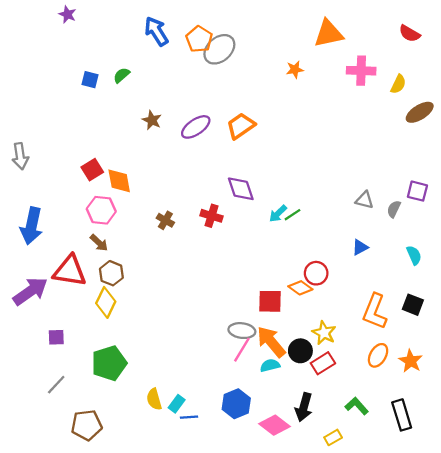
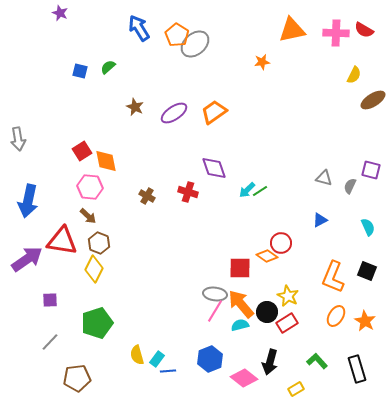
pink cross: (361, 71) -> (336, 33), moved

